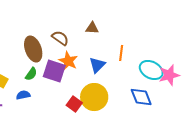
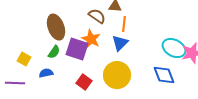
brown semicircle: (60, 38) -> (97, 16), moved
orange line: (121, 53) -> (124, 24), moved
red square: (74, 104) -> (84, 82), moved

